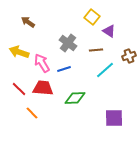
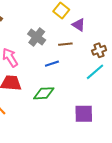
blue line: (64, 69) -> (52, 64), moved
cyan line: (105, 70) -> (95, 72), moved

